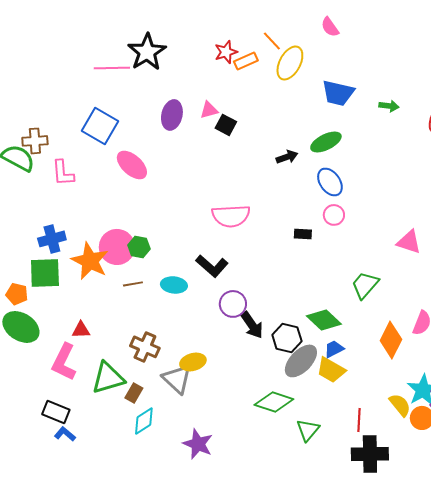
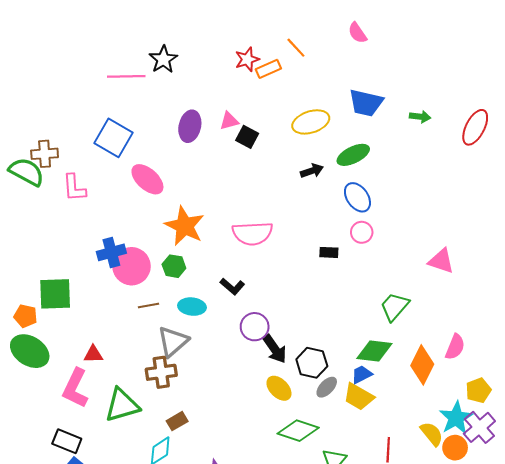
black star: (147, 52) -> (163, 59), size x0.7
yellow ellipse: (290, 63) -> (311, 122), moved, turned 44
blue cross: (52, 239) -> (111, 252), moved
green hexagon: (139, 247) -> (174, 266), moved
orange star: (90, 261) -> (185, 226), moved
black L-shape: (212, 266) -> (232, 286), size x0.7
green diamond: (324, 320) -> (374, 351), moved, turned -36
brown cross: (145, 347) -> (161, 372), turned -32
gray ellipse: (301, 361) -> (327, 387), size x0.6
yellow ellipse: (193, 362) -> (279, 388), moved, turned 60
gray triangle: (177, 379) -> (173, 342), moved, turned 36
brown rectangle: (134, 393) -> (177, 421), moved, turned 30

